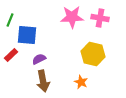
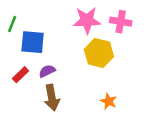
yellow hexagon: (93, 54) -> (99, 53), moved
red rectangle: (11, 55) -> (20, 75), moved
orange star: (81, 82) -> (109, 101), moved

